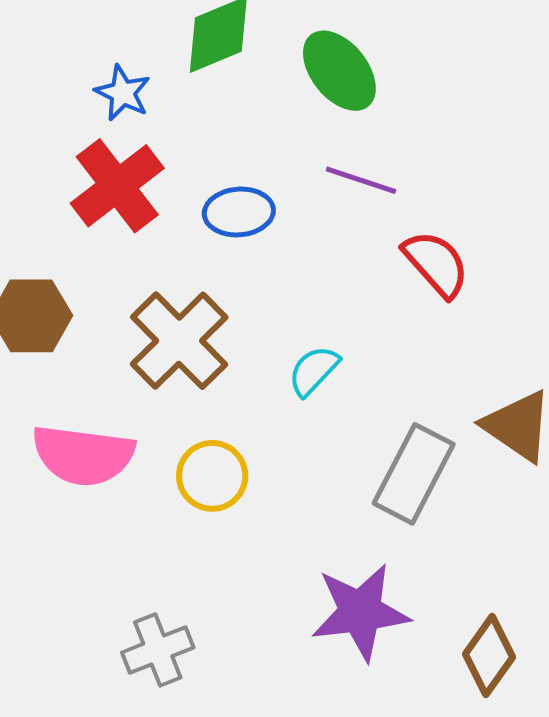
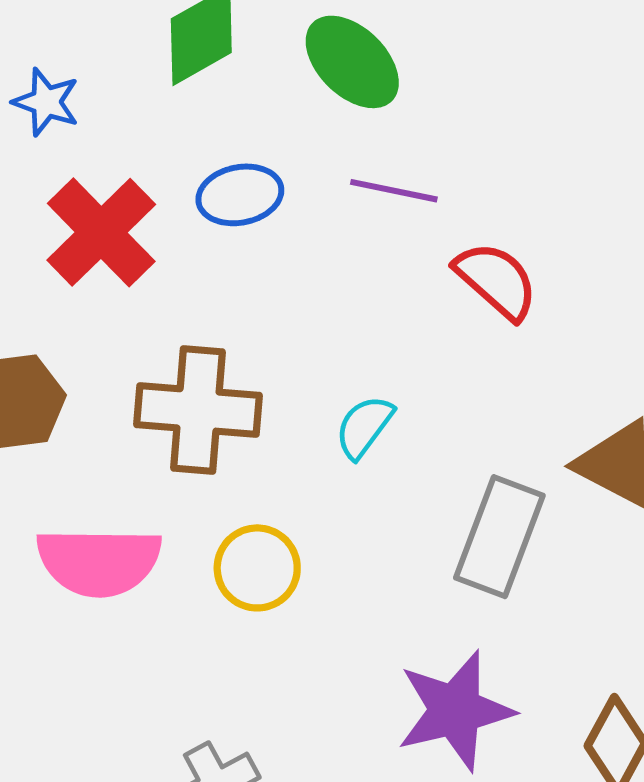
blue star: (123, 93) -> (46, 102), moved
blue ellipse: (239, 212) -> (240, 195), moved
brown cross: (179, 341) -> (198, 410), turned -34

